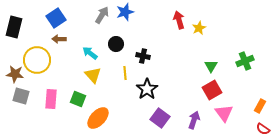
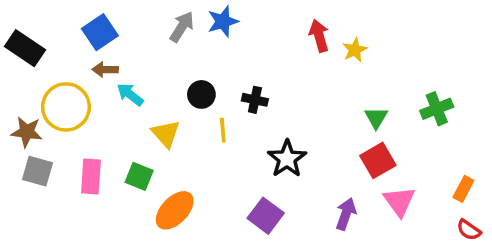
black rectangle: (14, 27) -> (25, 48), turned -70
black circle: (116, 44) -> (201, 94), moved
cyan arrow: (90, 53) -> (130, 94), moved
black star: (147, 89) -> (287, 159), moved
purple square: (160, 118) -> (266, 216), moved

